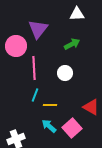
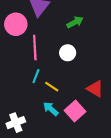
yellow line: (50, 105) -> (52, 87), turned 32

